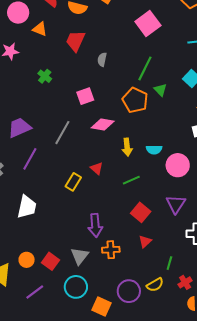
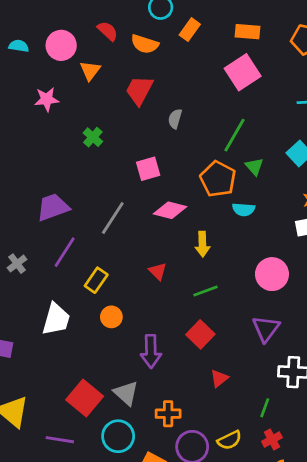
orange triangle: (40, 29) -> (90, 70), turned 42
cyan semicircle: (154, 150) -> (244, 209), moved
yellow rectangle: (73, 182) -> (96, 280), moved
red square: (141, 212) -> (200, 334), moved
orange cross: (111, 250) -> (168, 414), moved
gray triangle: (80, 256) -> (126, 393), turned -30
orange circle: (27, 260) -> (111, 317), moved
red square: (50, 261) -> (85, 398), size x1.4
green line: (169, 263) -> (265, 408), moved
purple line: (35, 292) -> (60, 440), turned 42

